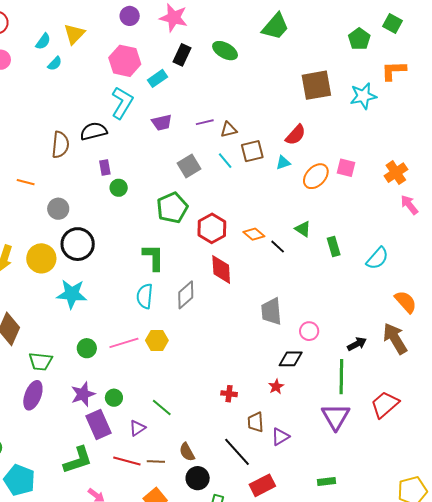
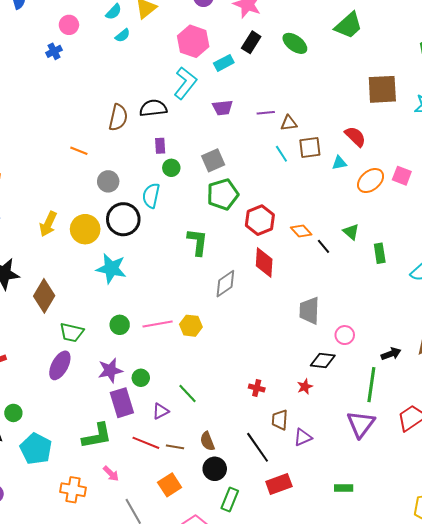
red semicircle: (296, 135) -> (355, 137), turned -95
gray square: (189, 166) -> (213, 160), moved
cyan semicircle: (145, 296) -> (151, 196), moved

